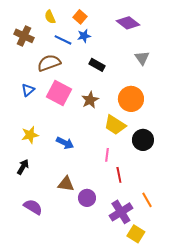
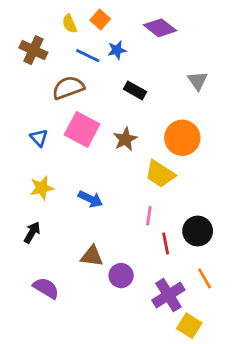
orange square: (80, 17) -> (100, 19), moved
purple diamond: (128, 23) -> (160, 28), moved
blue triangle: (28, 90) -> (39, 138), moved, turned -32
black circle: (143, 140) -> (198, 231), moved

